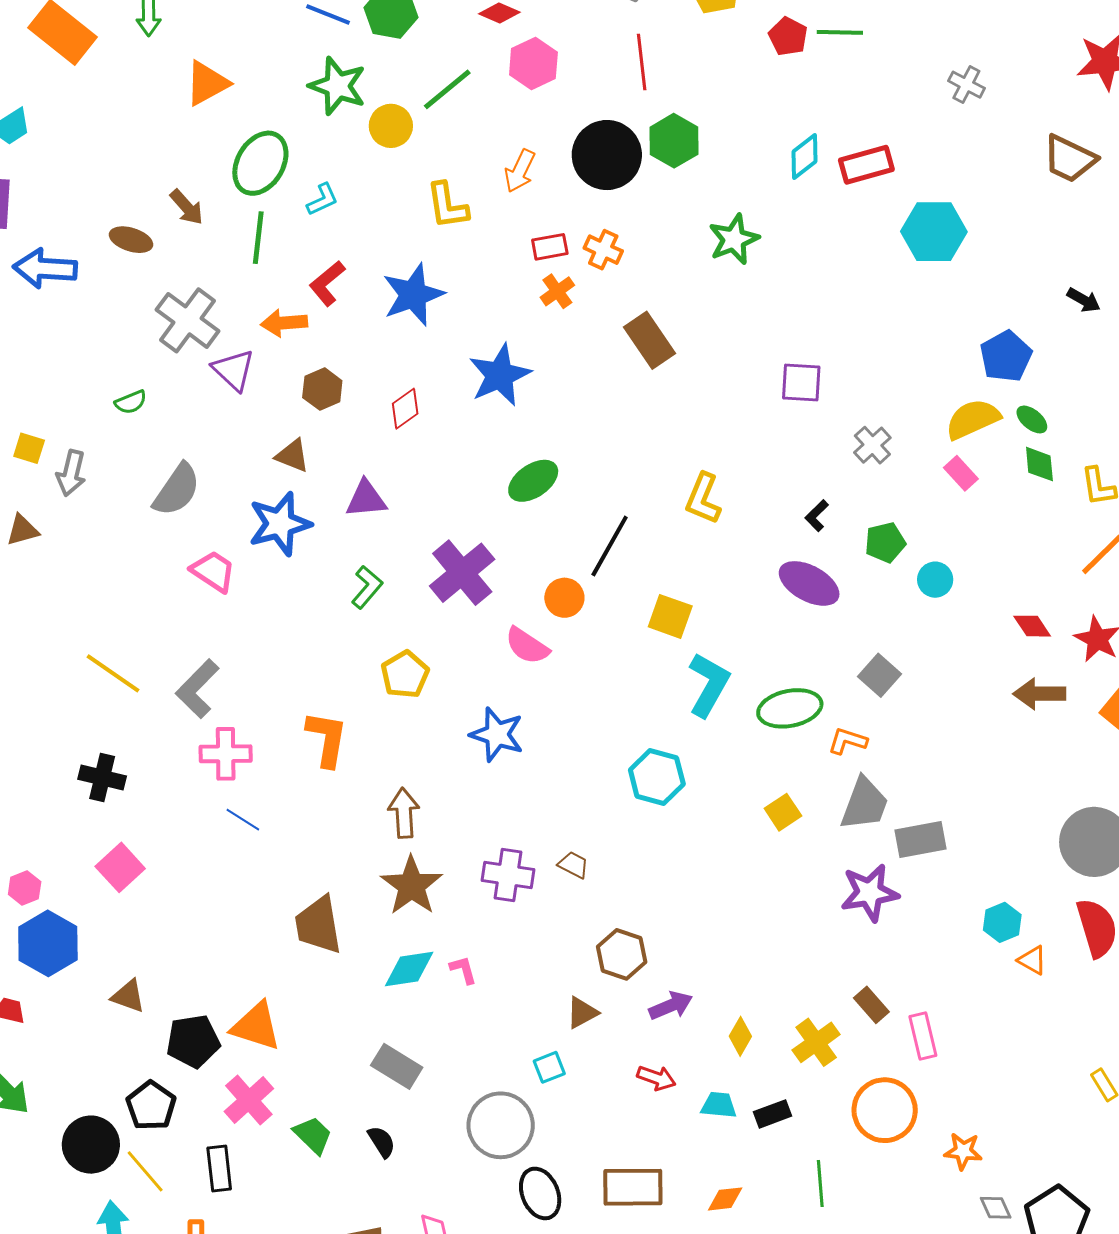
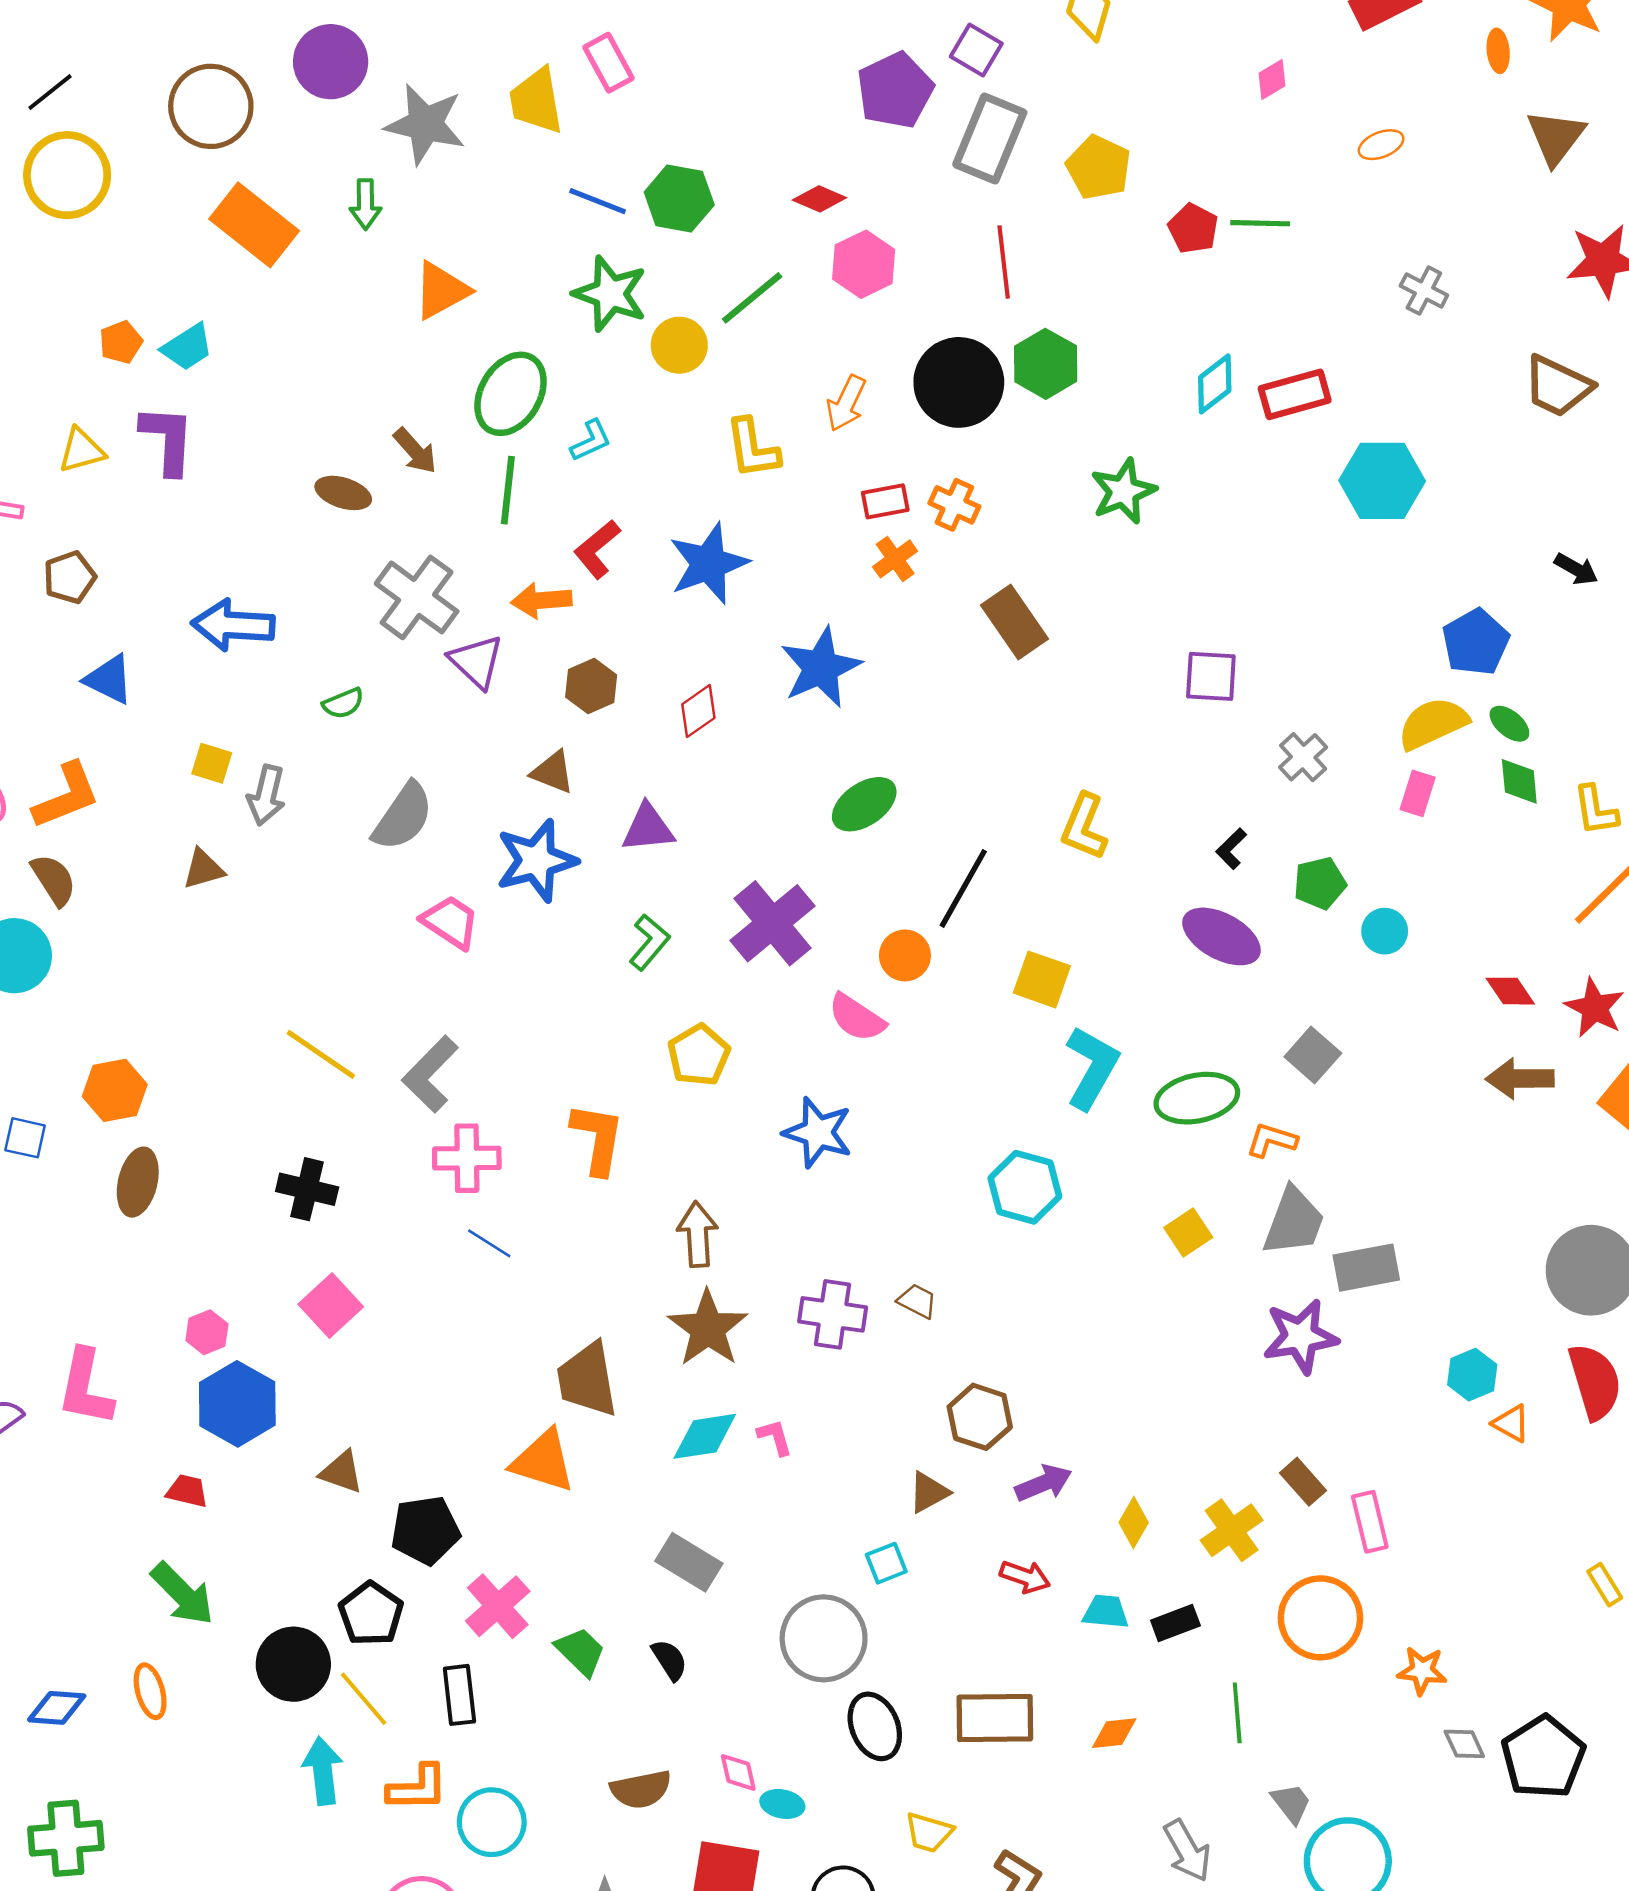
blue arrow: (45, 268) -> (233, 625), moved
pink rectangle: (961, 473) -> (1418, 793), turned 60
orange triangle: (256, 1026) -> (543, 1461), moved

